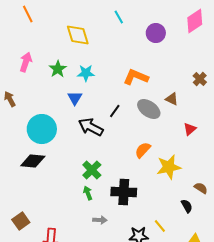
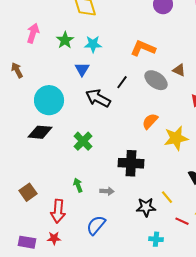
green cross: (92, 170) -> (83, 141), moved
green arrow: (88, 193) -> (78, 185), moved

